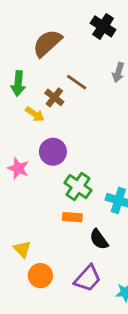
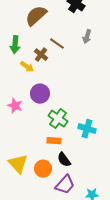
black semicircle: (99, 239) -> (64, 160), moved
yellow triangle: (22, 249) -> (18, 164), size x1.5
orange circle: (40, 276) -> (43, 169), moved

